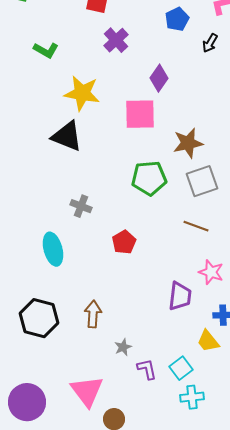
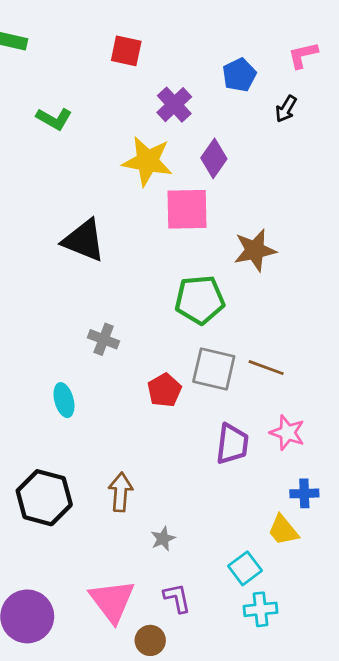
purple cross: (116, 40) -> (174, 105), moved
yellow star: (82, 93) -> (147, 161), moved
gray square: (202, 181) -> (214, 369), moved, turned 32
cyan ellipse: (53, 249) -> (64, 400), size x0.7
purple trapezoid: (180, 296) -> (232, 444), moved
purple L-shape: (147, 369) -> (177, 598), moved

